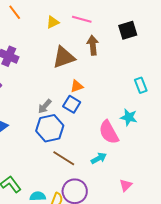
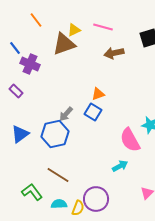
brown arrow: (93, 45) -> (114, 53), turned -96
brown triangle: (64, 57) -> (64, 44), moved
blue hexagon: (50, 128) -> (55, 134), moved
brown line: (64, 158) -> (58, 175), moved

